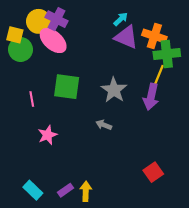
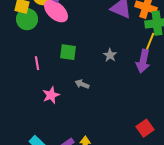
green square: (67, 87) -> (68, 52), size x0.7
gray star: (114, 90) -> (110, 55), size x0.6
gray arrow: (104, 125) -> (82, 84), moved

